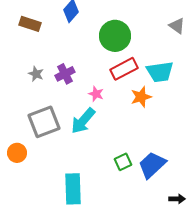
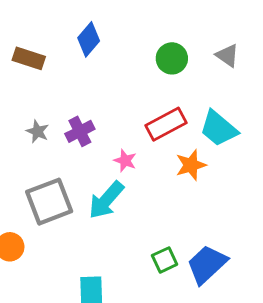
gray triangle: (177, 26) -> (227, 55), moved
green circle: (115, 36) -> (172, 58), moved, size x0.7
cyan trapezoid: (160, 72) -> (219, 129), turned 48

